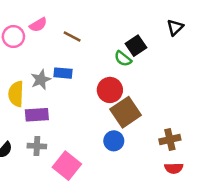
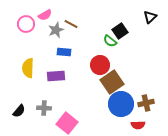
gray star: (41, 80) -> (56, 30), moved
purple rectangle: (37, 115) -> (56, 76), moved
blue circle: (114, 141) -> (121, 104), moved, size x1.6
red semicircle: (174, 168) -> (138, 125), moved

